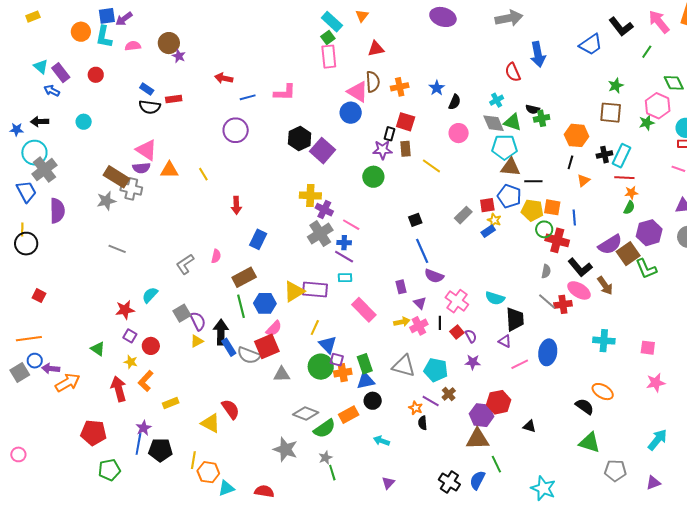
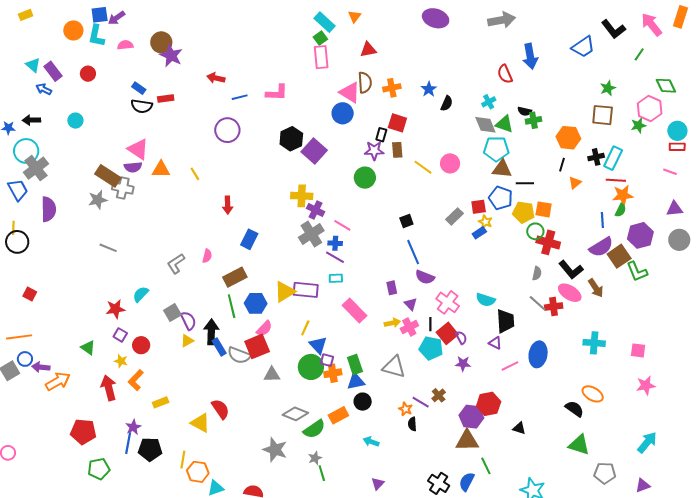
purple star: (179, 56) -> (171, 56), size x1.6
pink circle: (459, 133) -> (450, 163), moved
orange star: (631, 193) -> (623, 195), size x1.5
blue line: (574, 217) -> (602, 220), moved
red square: (457, 332) -> (447, 333), size x1.5
cyan pentagon: (436, 370) -> (431, 348), moved

